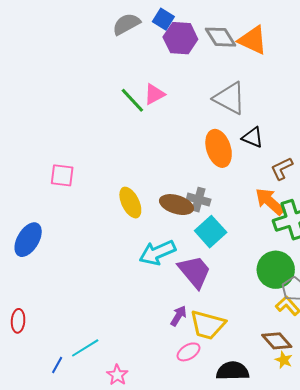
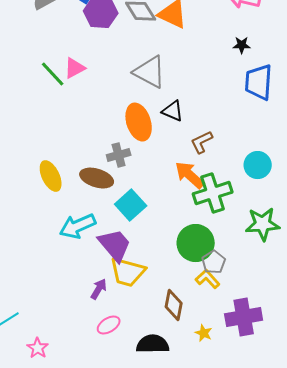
gray cross: (199, 200) -> (119, 155), moved, turned -30
yellow trapezoid: (208, 325) -> (128, 272), moved
brown diamond: (277, 341) -> (174, 305), moved, turned 52

